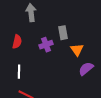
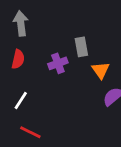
gray arrow: (31, 13) -> (21, 23), moved
white line: (19, 72) -> (21, 101), turned 32

